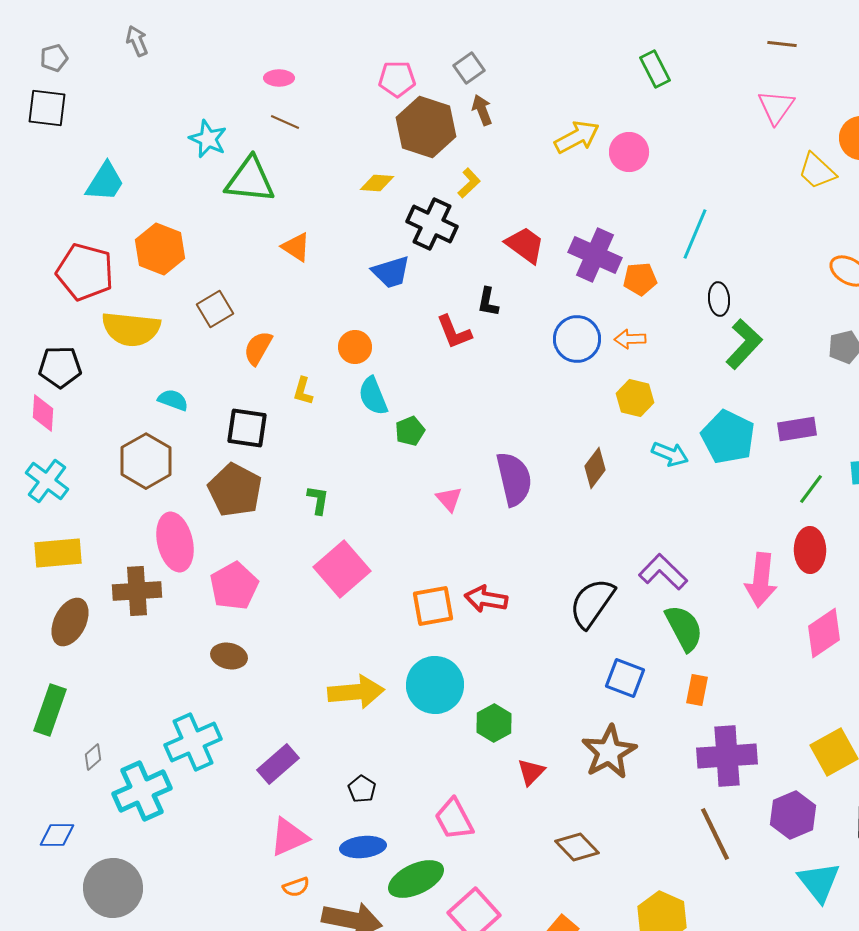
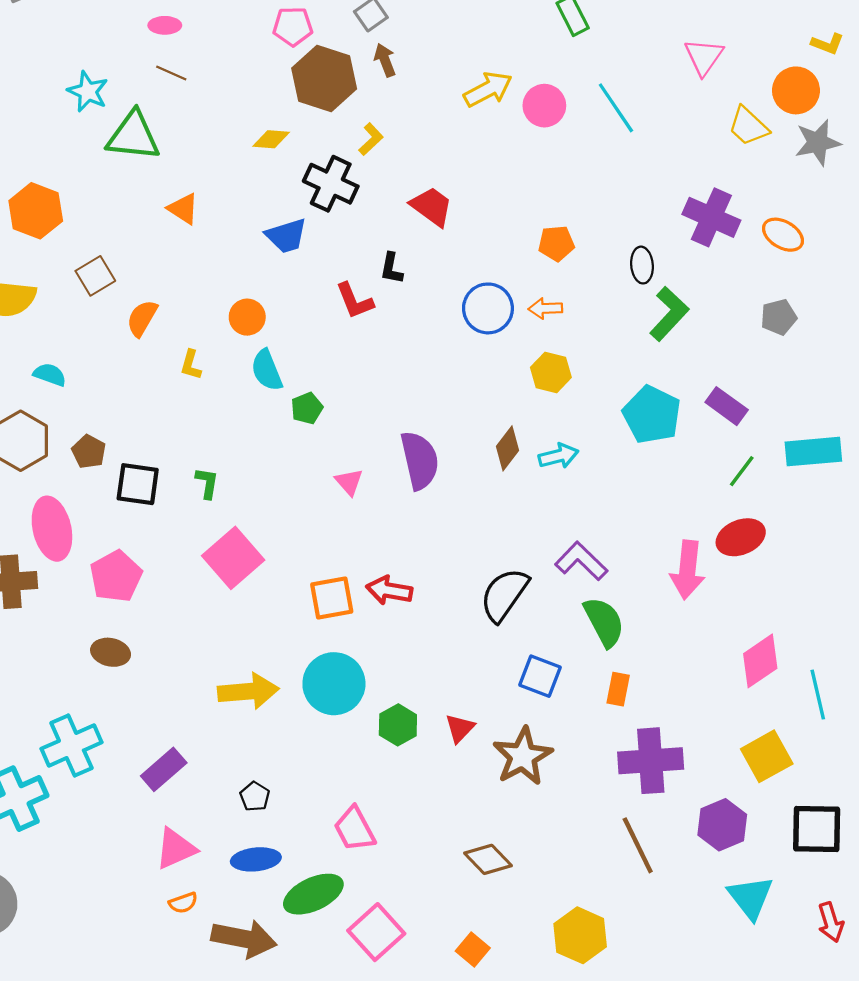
cyan line: (695, 234) -> (616, 108), moved, turned -57
purple cross: (595, 255) -> (711, 217), moved
black square: (247, 428) -> (138, 484), moved
purple rectangle: (797, 429) -> (727, 406), turned 45
cyan arrow: (670, 454) -> (558, 456), moved, turned -36
brown pentagon: (235, 490) -> (89, 452), moved, size x0.6
red ellipse: (810, 550) -> (741, 537), turned 69
pink diamond: (824, 633) -> (760, 661), moved
red triangle: (531, 772) -> (460, 728), moved

